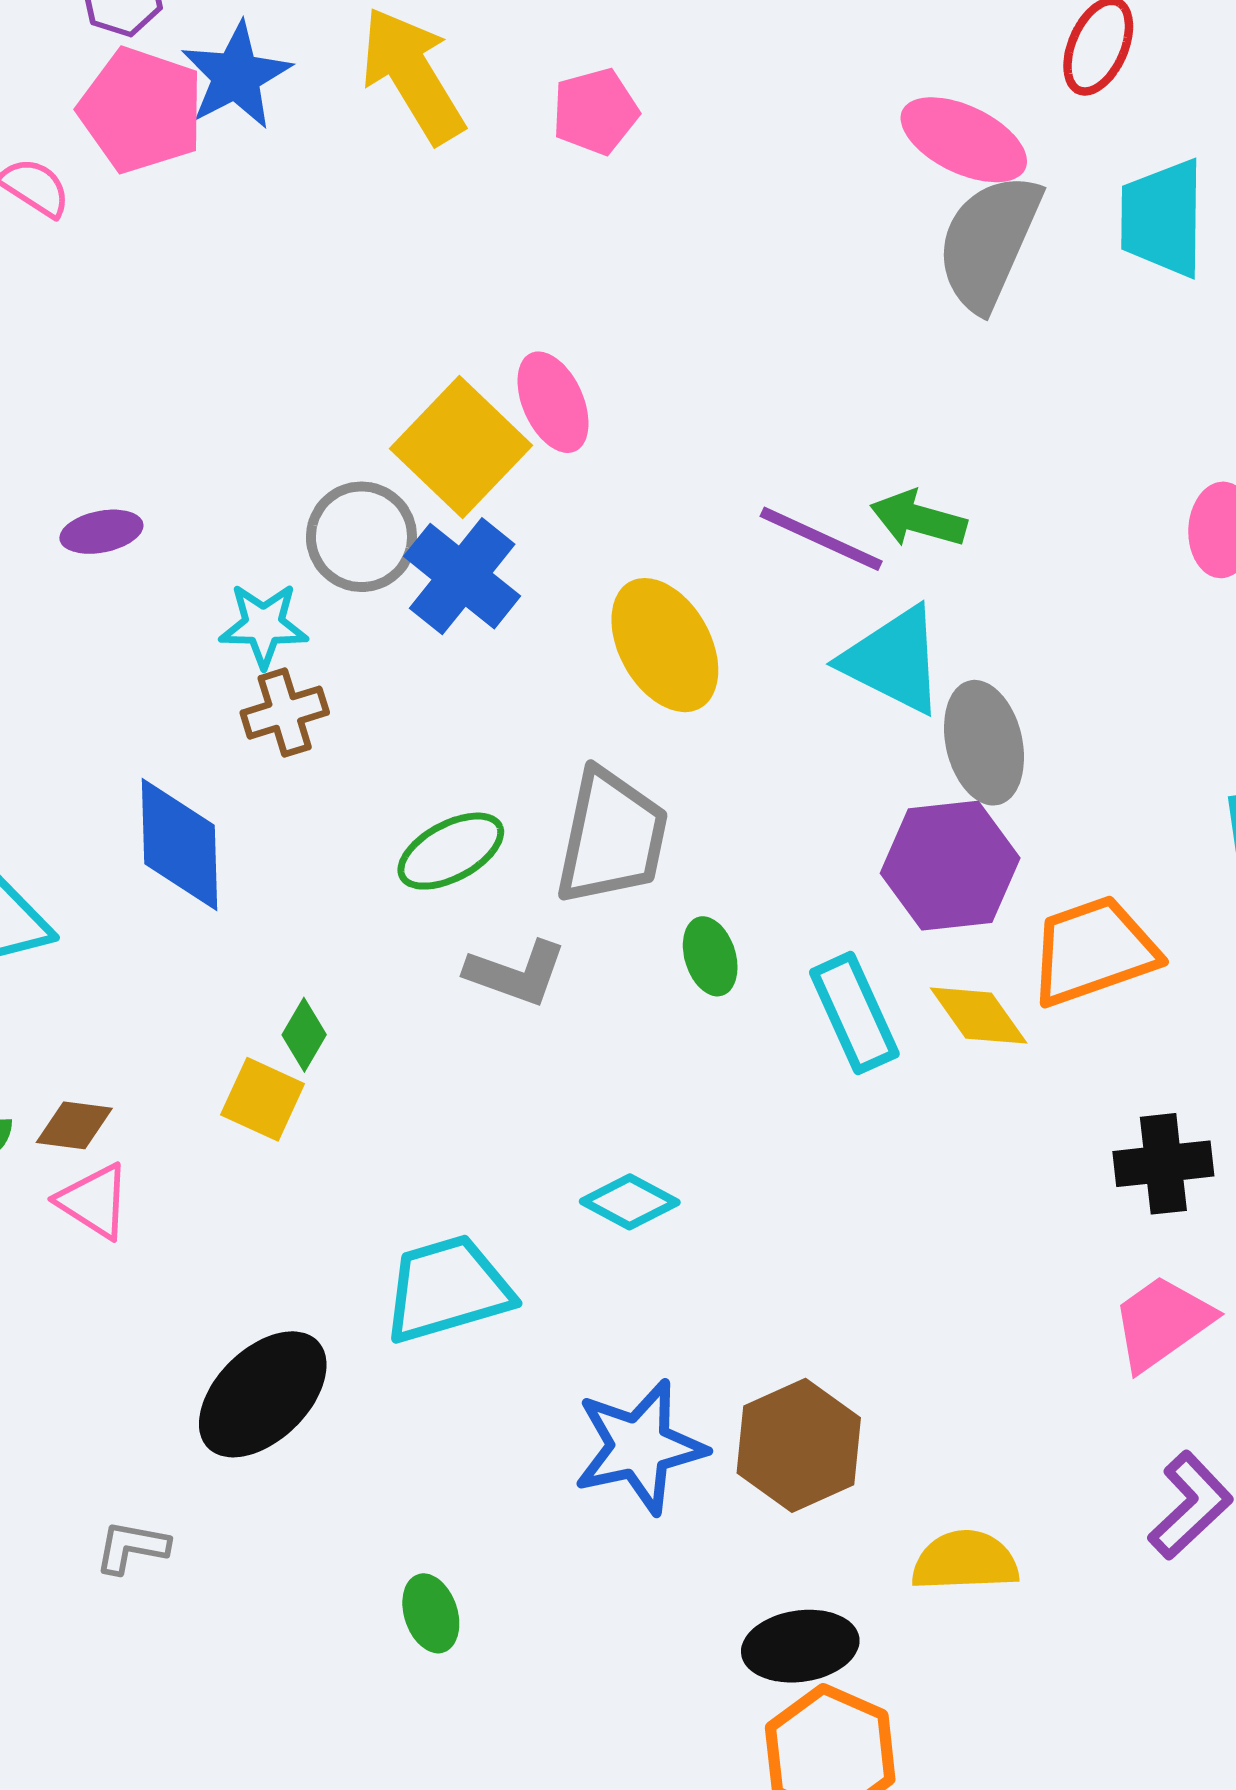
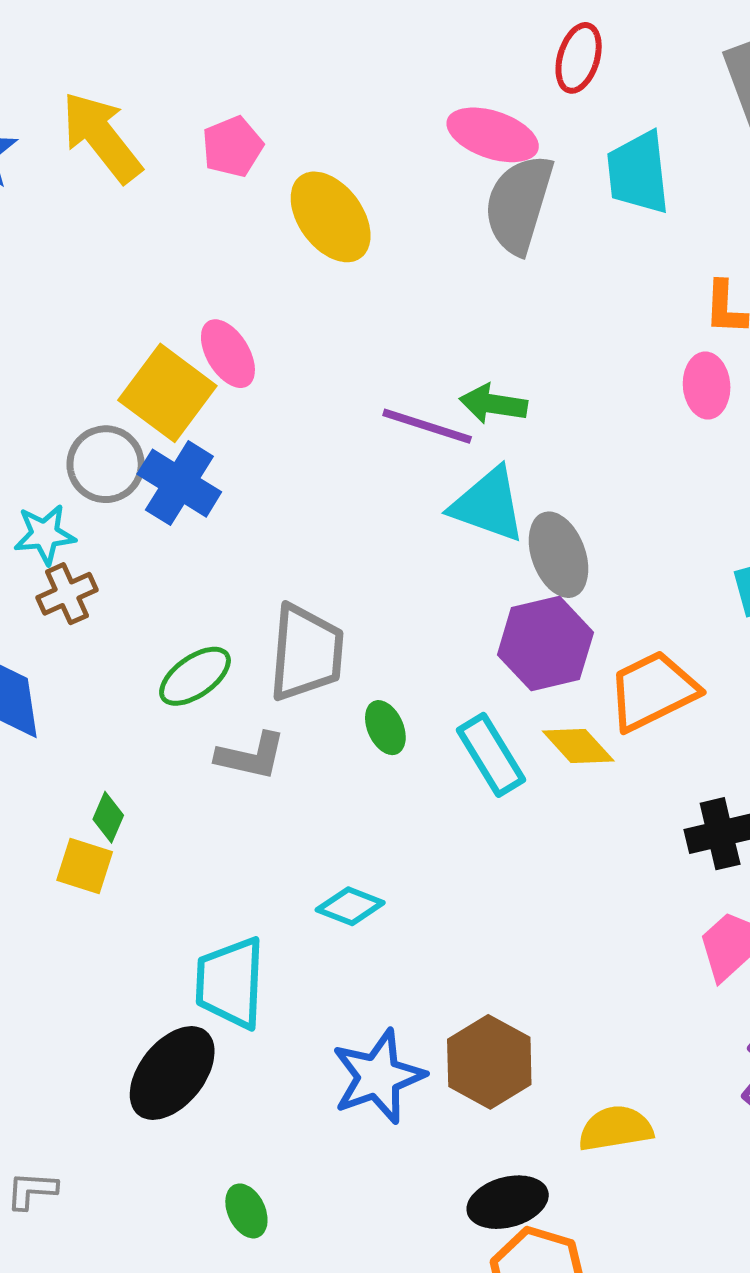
yellow ellipse: (665, 645) -> (331, 217), moved
cyan trapezoid: (447, 1289) -> (230, 983), turned -64
black ellipse: (263, 1394) -> (172, 1073), moved

